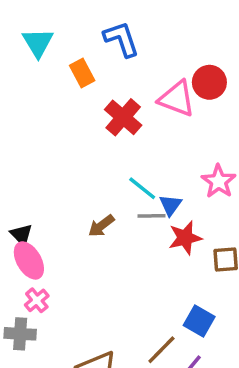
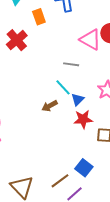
red cross: (123, 117) -> (17, 40), moved
gray line: (151, 216) -> (71, 64), moved
brown arrow: (101, 226) -> (50, 106), moved

